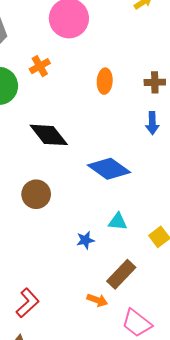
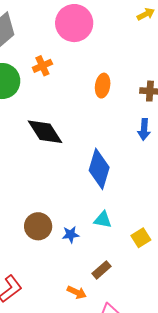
blue diamond: (109, 169) -> (99, 169), turned 66
brown circle: (36, 194) -> (38, 226), moved
brown rectangle: (121, 274) -> (102, 270), size x0.7

